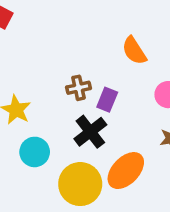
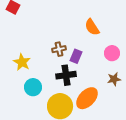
black cross: (90, 132) -> (66, 75), turned 30

